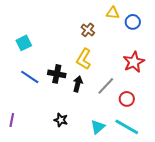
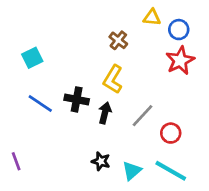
red star: (134, 62) -> (180, 60), moved
purple line: (12, 120) -> (16, 161), turned -32
black star: (61, 120) -> (101, 161), moved

